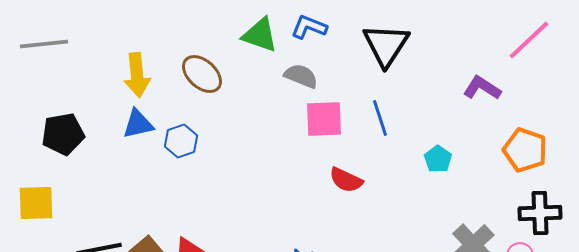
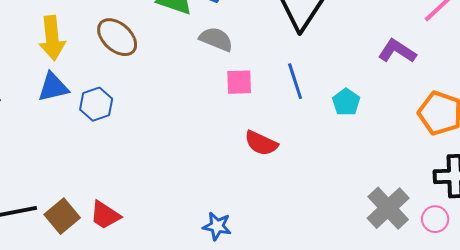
pink square: (324, 119) -> (239, 82), size x0.7
cyan pentagon: (438, 159) -> (346, 102), moved

